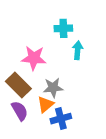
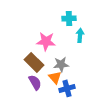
orange triangle: (45, 104) -> (55, 77), turned -32

